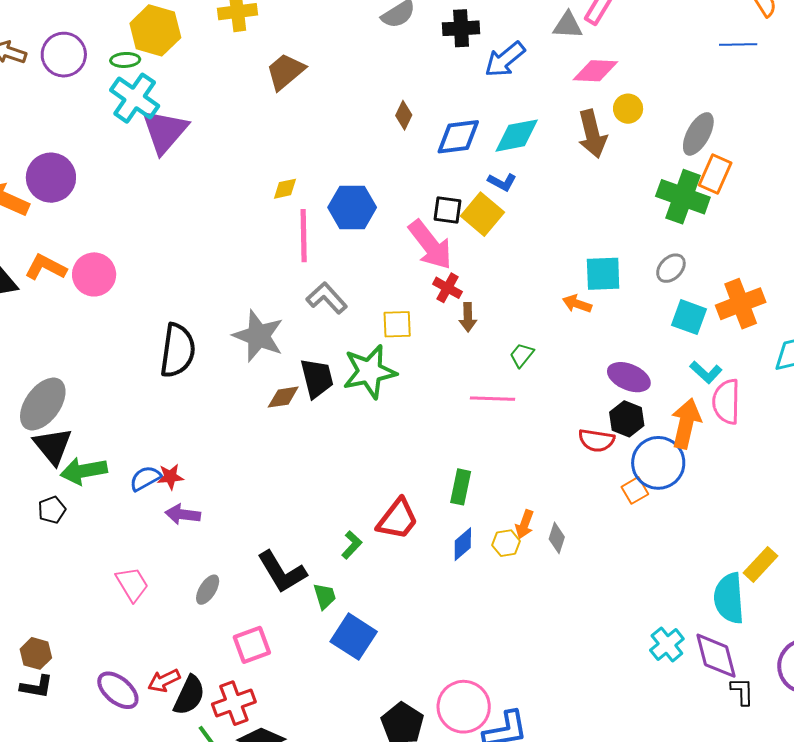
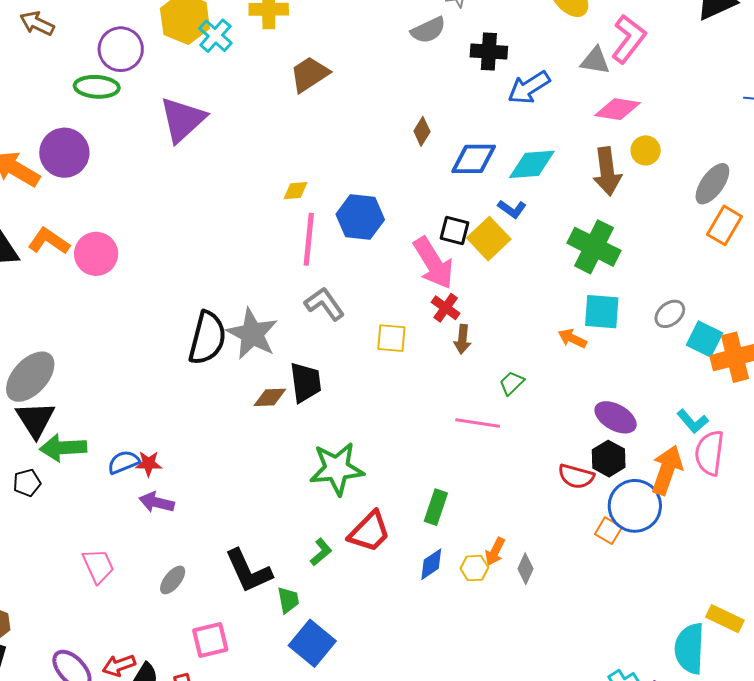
purple circle: (64, 55) -> (121, 49), moved
green ellipse: (125, 60) -> (97, 87), moved, size x1.5
cyan cross: (135, 98) -> (215, 36), moved, size x0.7
green cross: (683, 197) -> (594, 247), moved
cyan square: (689, 317) -> (704, 339), moved
black semicircle: (178, 350) -> (207, 338), moved
green star: (370, 372) -> (337, 469), moved
orange square: (635, 490) -> (608, 531), turned -36
yellow rectangle: (761, 564) -> (725, 619), turned 66

